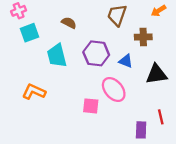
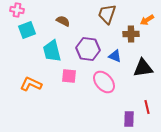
pink cross: (19, 11) -> (17, 10), turned 32
orange arrow: (159, 11) -> (147, 20), moved
pink square: (91, 106) -> (69, 76), moved

